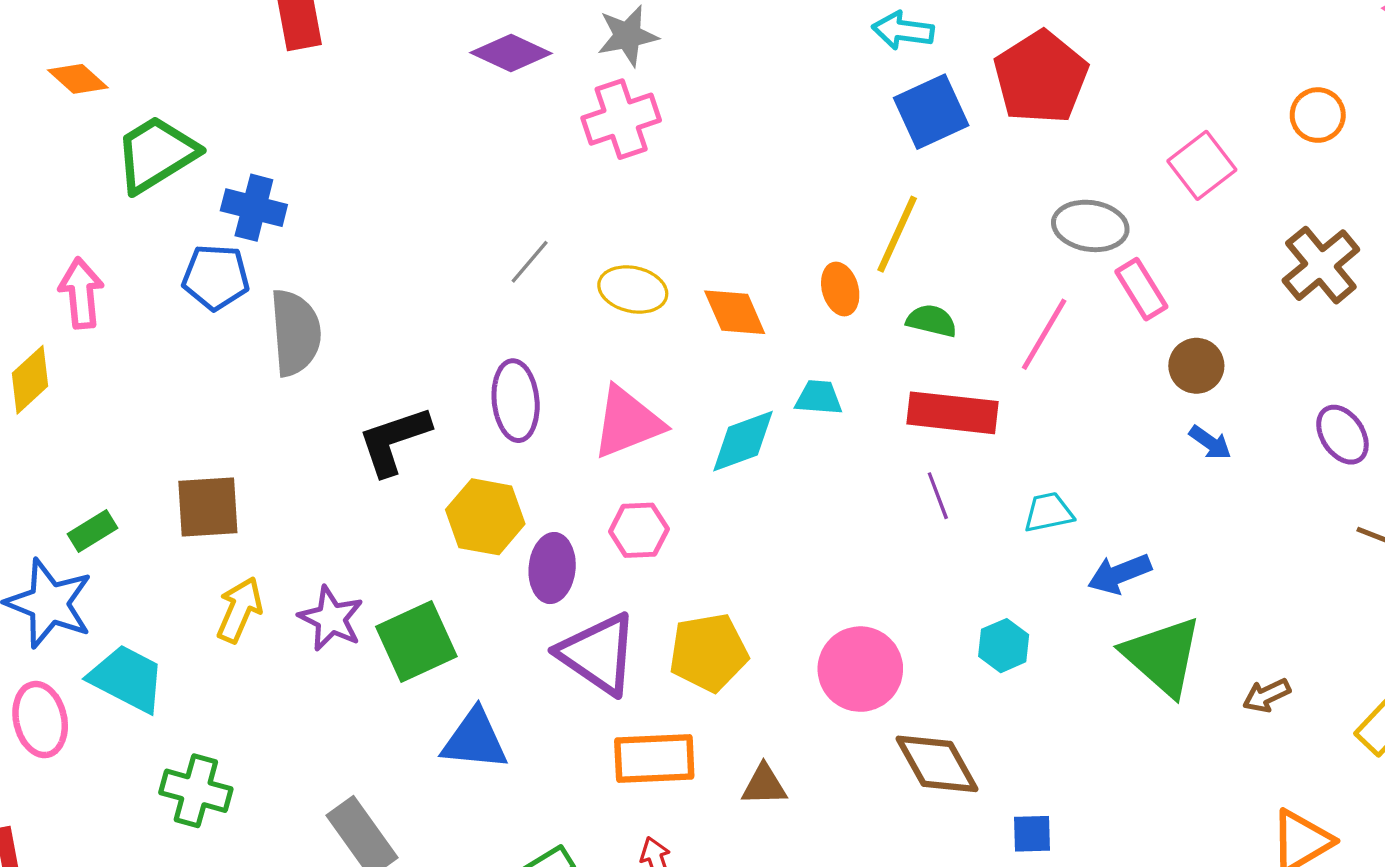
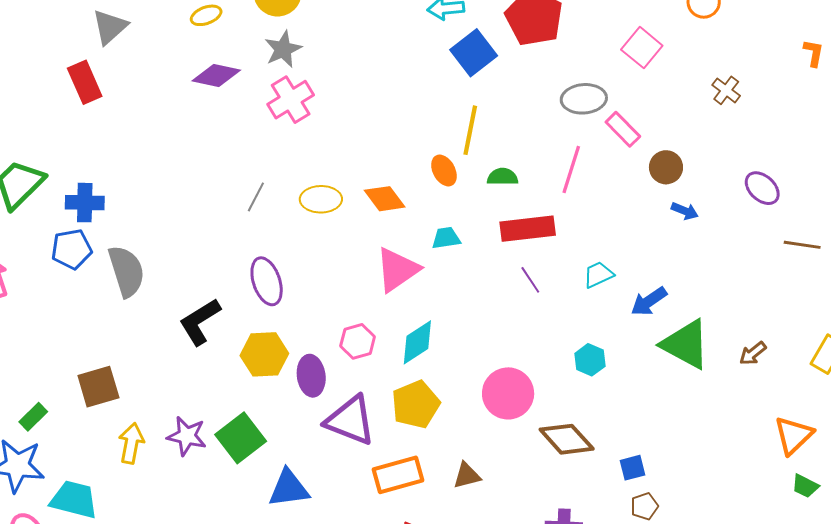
brown cross: (1321, 265) -> (726, 90), size x0.6
pink triangle: (627, 422) -> (397, 270), moved
cyan diamond: (743, 441) -> (417, 342), moved

